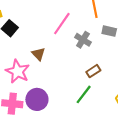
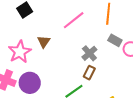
gray cross: (83, 40) -> (89, 53), moved
brown rectangle: (93, 71) -> (89, 73), turned -48

